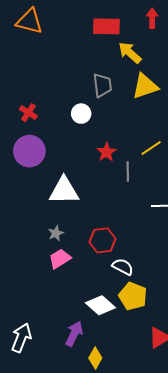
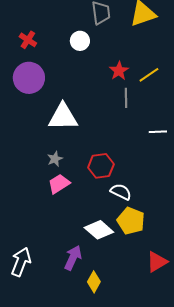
red star: (106, 152) -> (119, 71), moved

